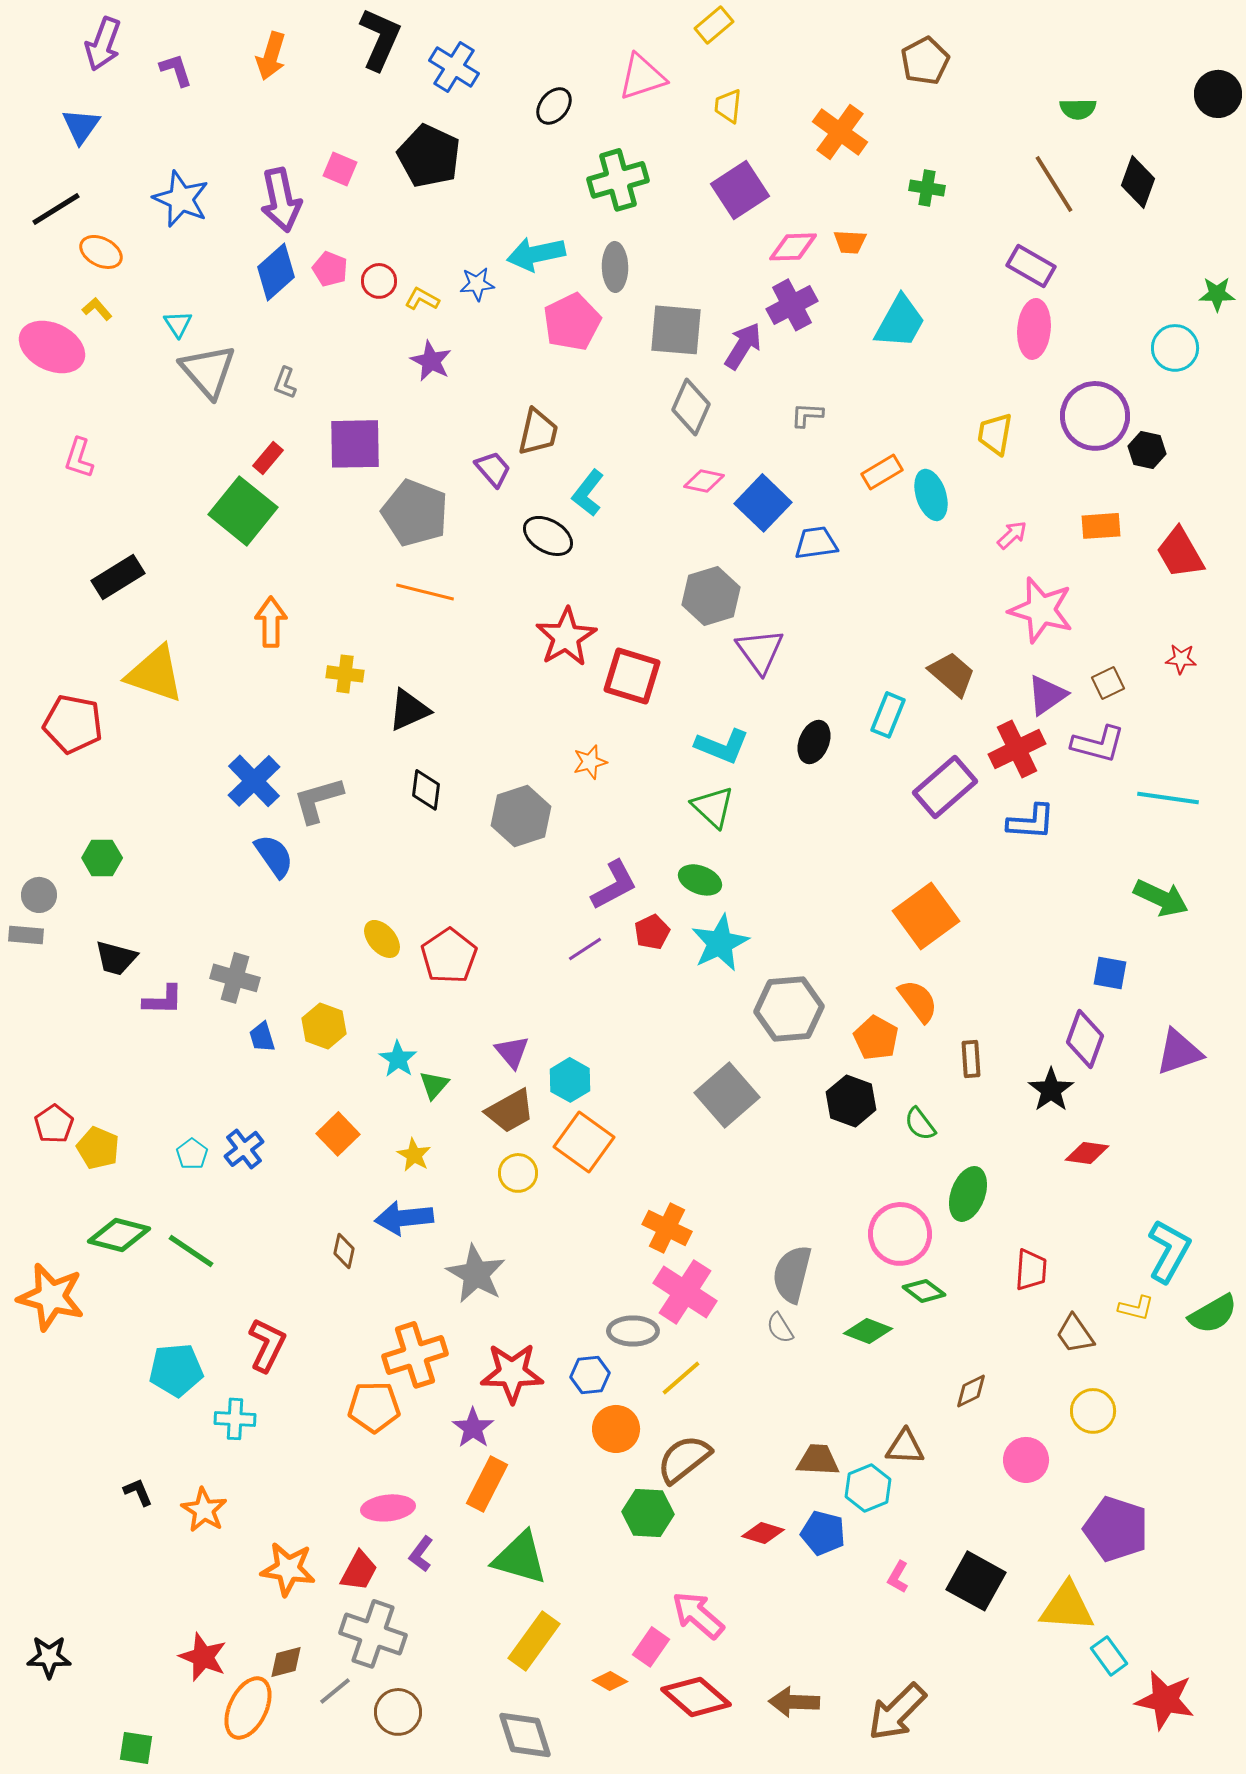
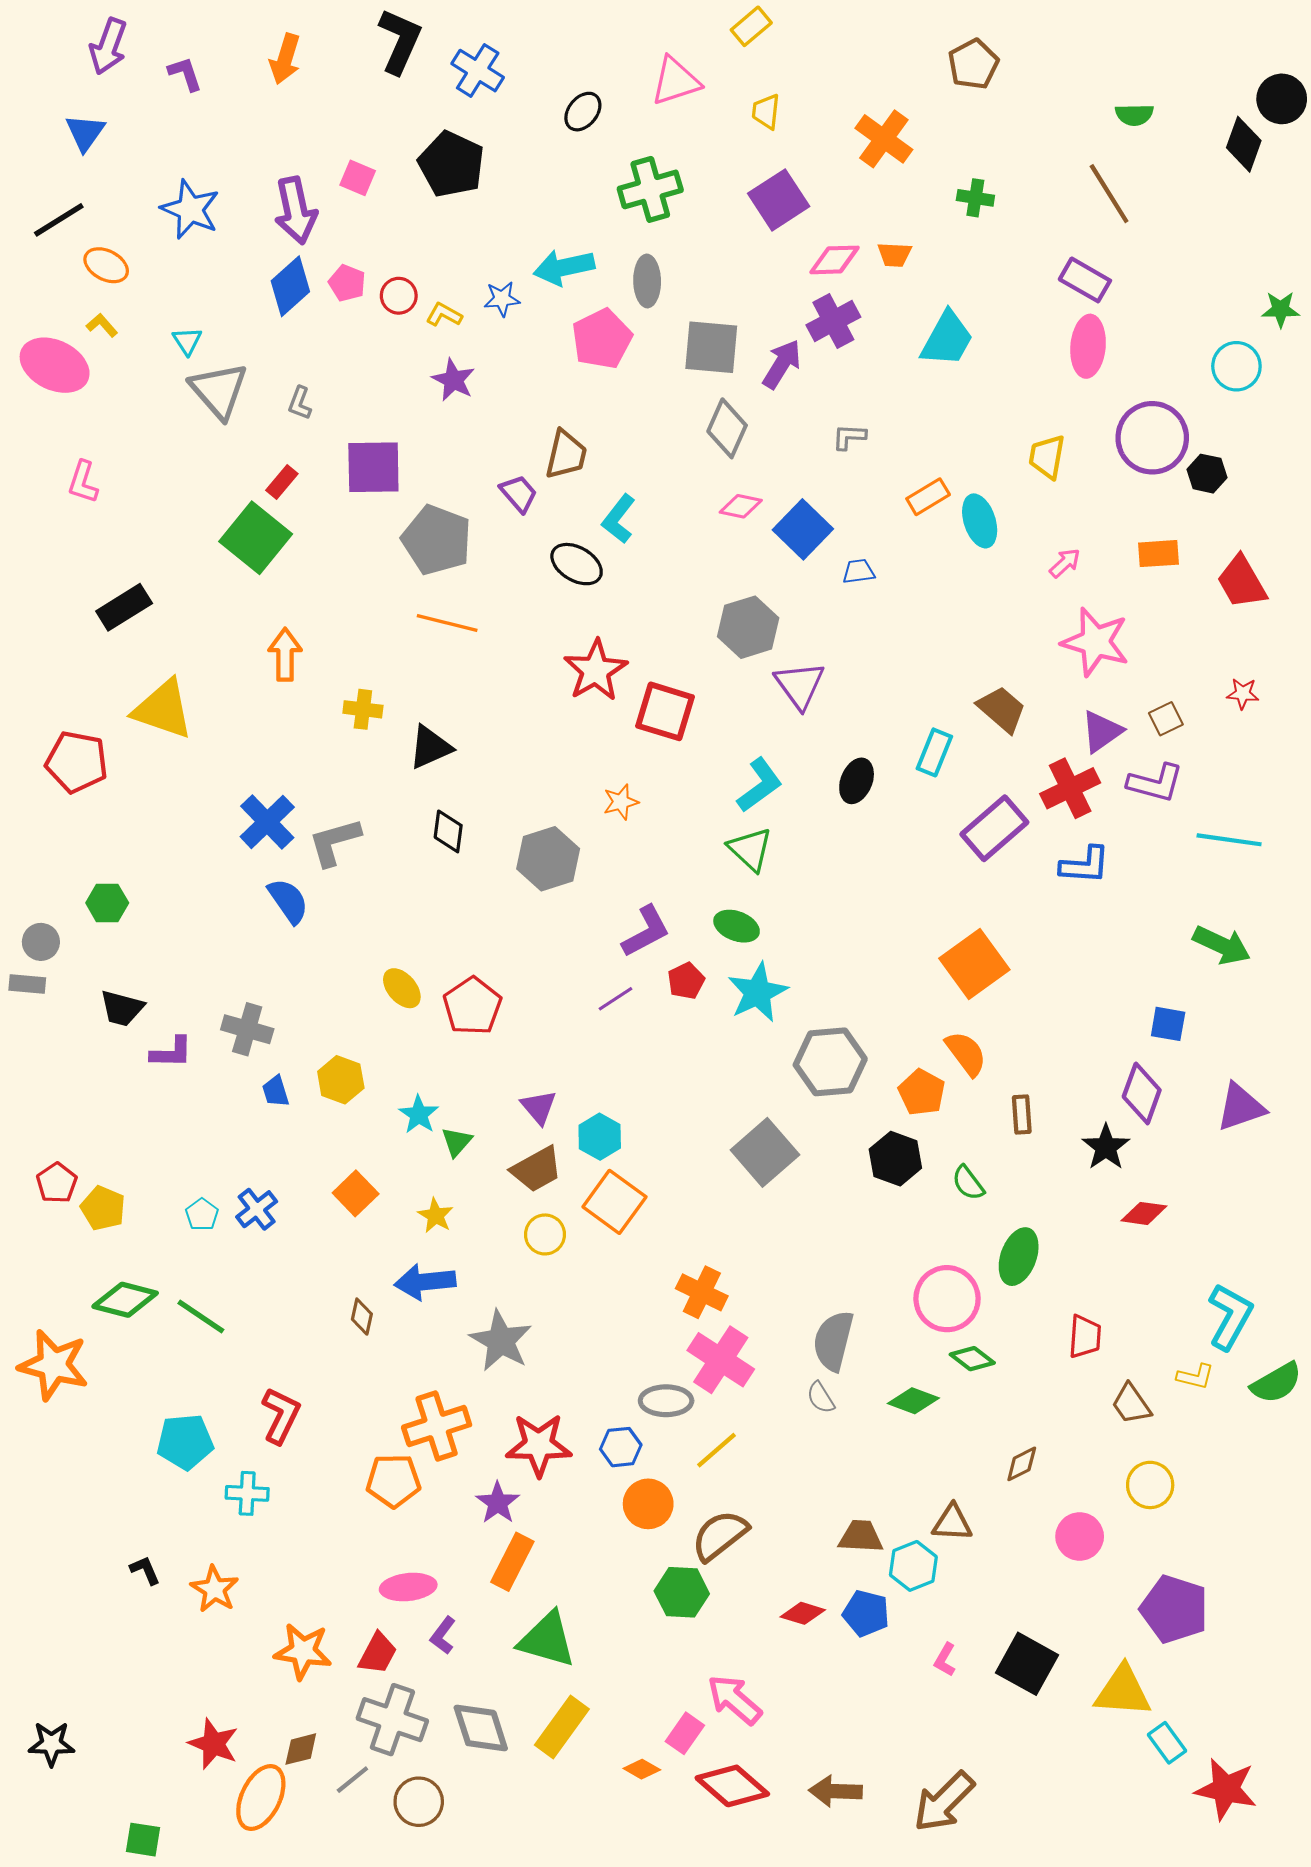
black diamond: (1138, 182) -> (1244, 144), moved
blue trapezoid: (816, 543) -> (859, 571), size x0.7
cyan L-shape: (722, 746) -> (760, 785), turned -58
gray diamond: (525, 1735) -> (481, 1728), moved

